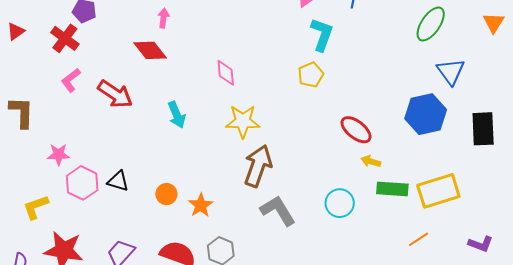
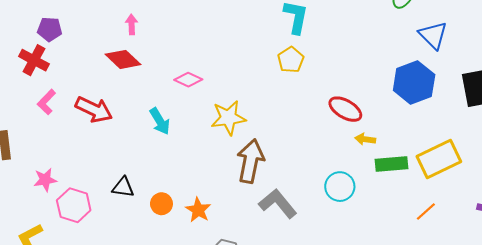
pink diamond: (226, 73) -> (188, 80), moved, turned -52
black triangle: (118, 181) -> (123, 187), moved

